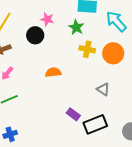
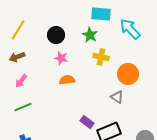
pink star: (47, 19) -> (61, 58), moved
black circle: (35, 35) -> (56, 35), moved
orange circle: (113, 53) -> (128, 74), moved

